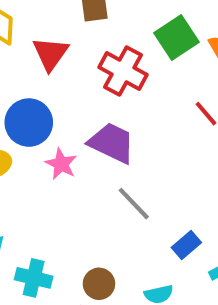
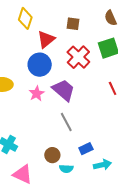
blue circle: (29, 123) -> (40, 65), moved
brown circle: (99, 284) -> (52, 155), moved

